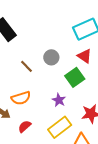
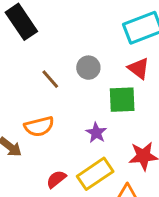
green square: (75, 77) -> (122, 100), turned 30
red semicircle: (25, 126) -> (56, 179), moved

